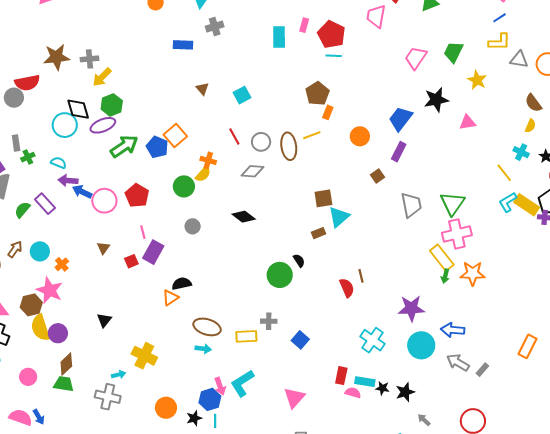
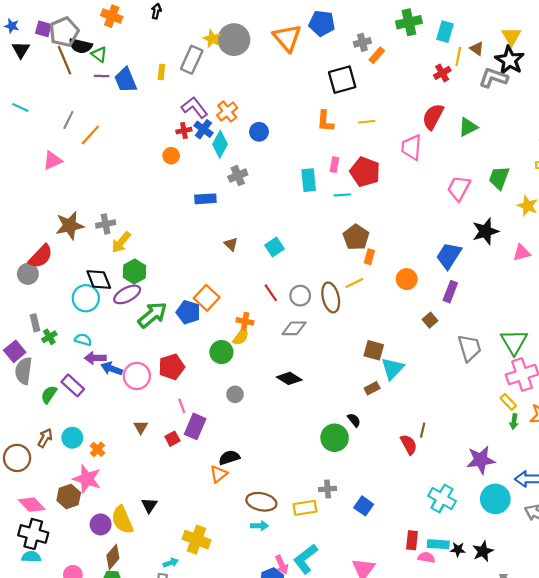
cyan line: (334, 56) -> (342, 195), moved
red semicircle: (27, 83) -> (41, 256), turned -30
red pentagon: (137, 195) -> (172, 367), turned 30
brown square: (323, 198) -> (374, 350), turned 30
yellow rectangle: (442, 258) -> (508, 402), size x0.6
brown line: (361, 276) -> (423, 430), turned 32
yellow semicircle: (40, 328) -> (122, 520), moved

